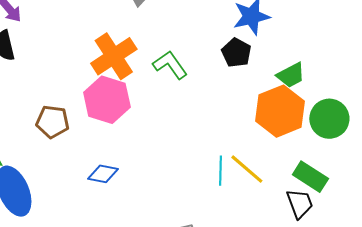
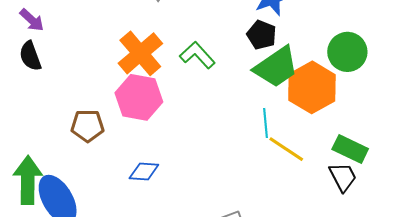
green trapezoid: (291, 75) -> (276, 67), moved, size x1.6
green circle: (329, 119) -> (347, 52), moved
cyan line: (220, 171) -> (266, 123), moved

